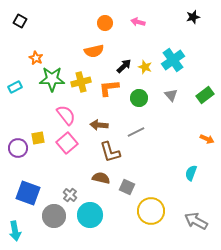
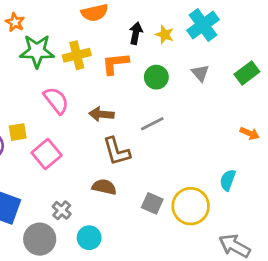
black arrow: (124, 66) -> (136, 33), turned -35
pink square: (67, 143) -> (47, 154), moved
gray square: (127, 187) -> (152, 203), moved
yellow circle: (151, 211) -> (191, 206), moved
cyan circle: (90, 215) -> (89, 238), size x0.7

